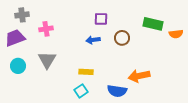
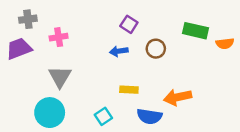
purple square: (101, 19) -> (129, 24), turned 32
cyan circle: (18, 66) -> (50, 113), moved, size x1.5
yellow rectangle: (86, 72) -> (129, 90), moved

